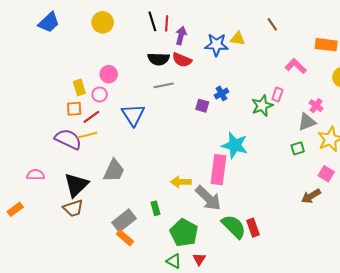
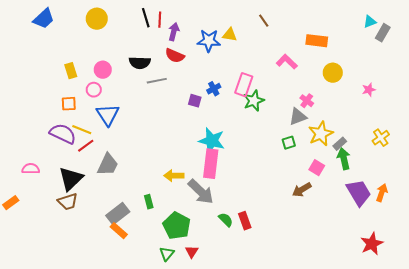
black semicircle: (159, 59) -> (140, 63), moved
yellow rectangle: (79, 87) -> (71, 71), moved
pink rectangle: (277, 94) -> (244, 85), moved, size x1.6
blue triangle: (133, 115) -> (108, 115), moved
red line: (91, 117) -> (86, 146), moved
yellow line: (87, 135) -> (82, 130), turned 36
cyan star: (235, 145) -> (212, 141), moved
green semicircle: (234, 227) -> (226, 220), size x0.6
green triangle: (174, 261) -> (167, 254), turned 42

